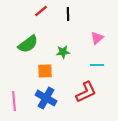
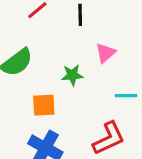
pink triangle: (97, 38) -> (106, 53), moved

